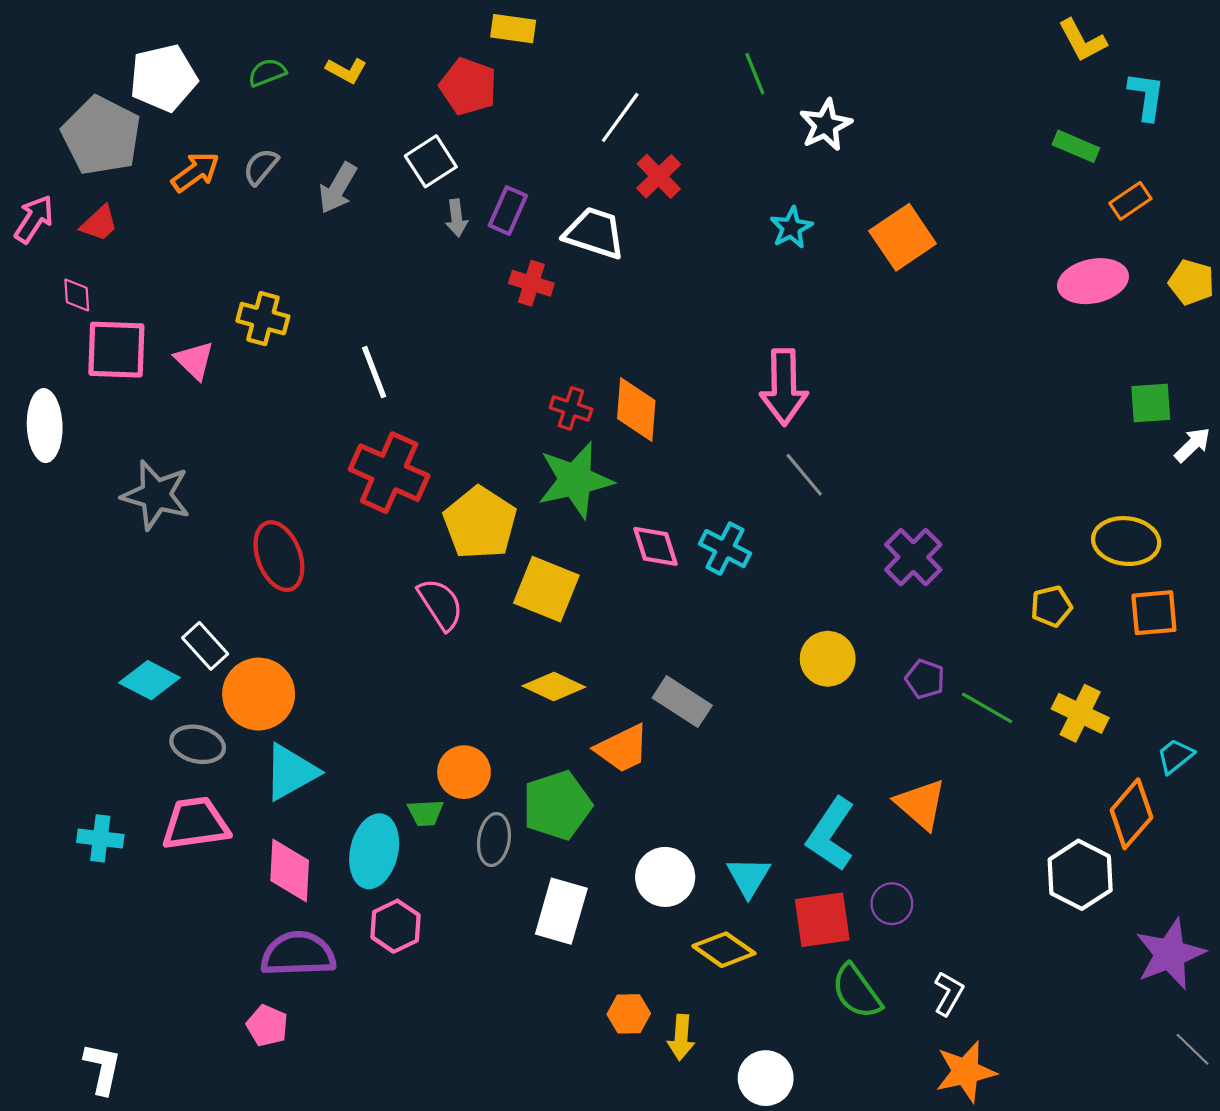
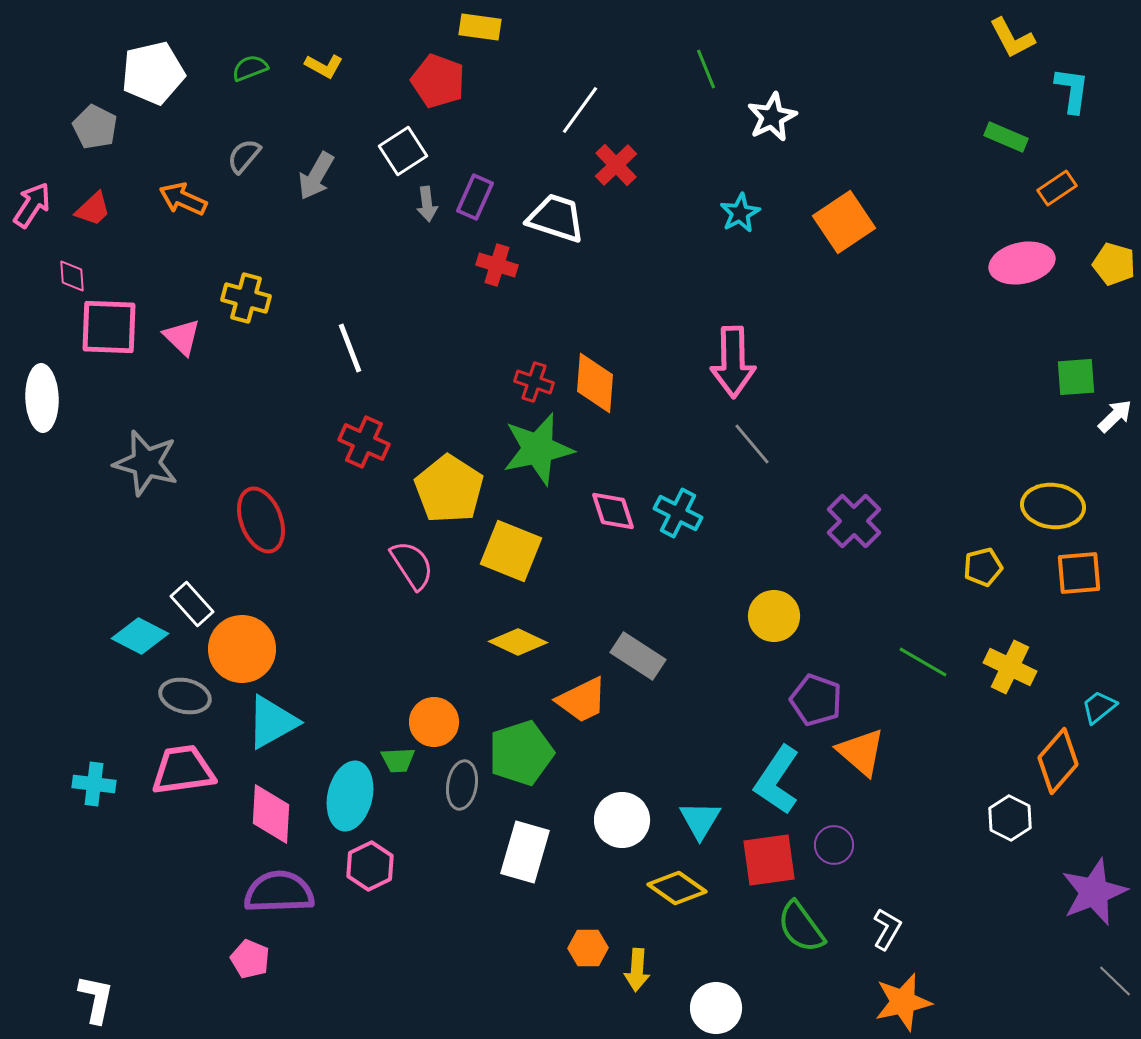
gray pentagon: (101, 136) -> (95, 127), size x0.6
orange arrow: (195, 172) -> (183, 199), moved, turned -120
red cross: (389, 473) -> (364, 442), size x0.7
purple pentagon: (925, 679) -> (816, 700), moved, size x1.4
white hexagon: (1080, 875) -> (1010, 818), size x0.7

